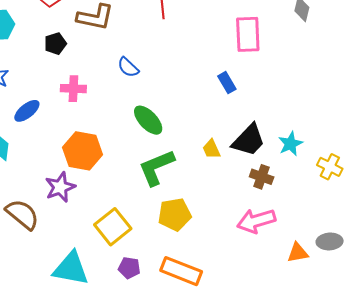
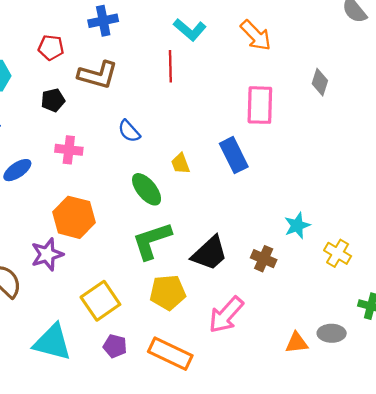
blue rectangle: (227, 83) -> (234, 155), size x1.5
black trapezoid: (249, 140) -> (210, 253), moved
yellow trapezoid: (211, 149) -> (181, 164), moved
pink arrow: (256, 221) -> (226, 315), moved, turned -36

